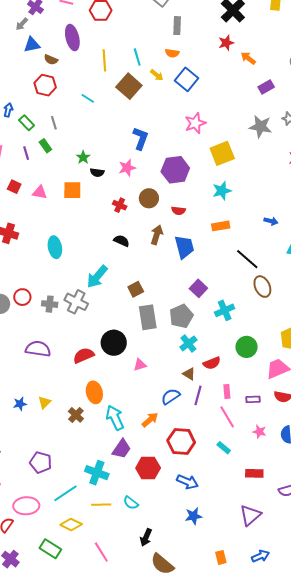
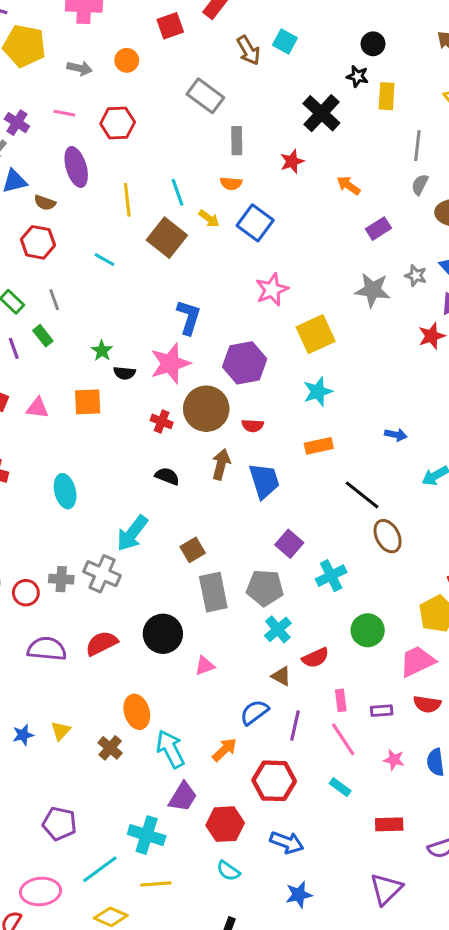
red star: (226, 43) -> (292, 161), moved
pink star: (127, 168) -> (170, 363), size x1.5
brown circle: (149, 198) -> (206, 409), size x1.5
red circle: (22, 297) -> (26, 593), moved
gray pentagon: (181, 316) -> (265, 588), turned 30
red semicircle: (84, 355) -> (102, 643), moved
purple line: (198, 395) -> (295, 725), moved
cyan semicircle: (131, 503) -> (228, 871), moved

